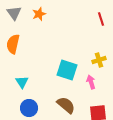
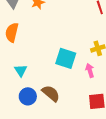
brown semicircle: (66, 105) -> (51, 93), moved

